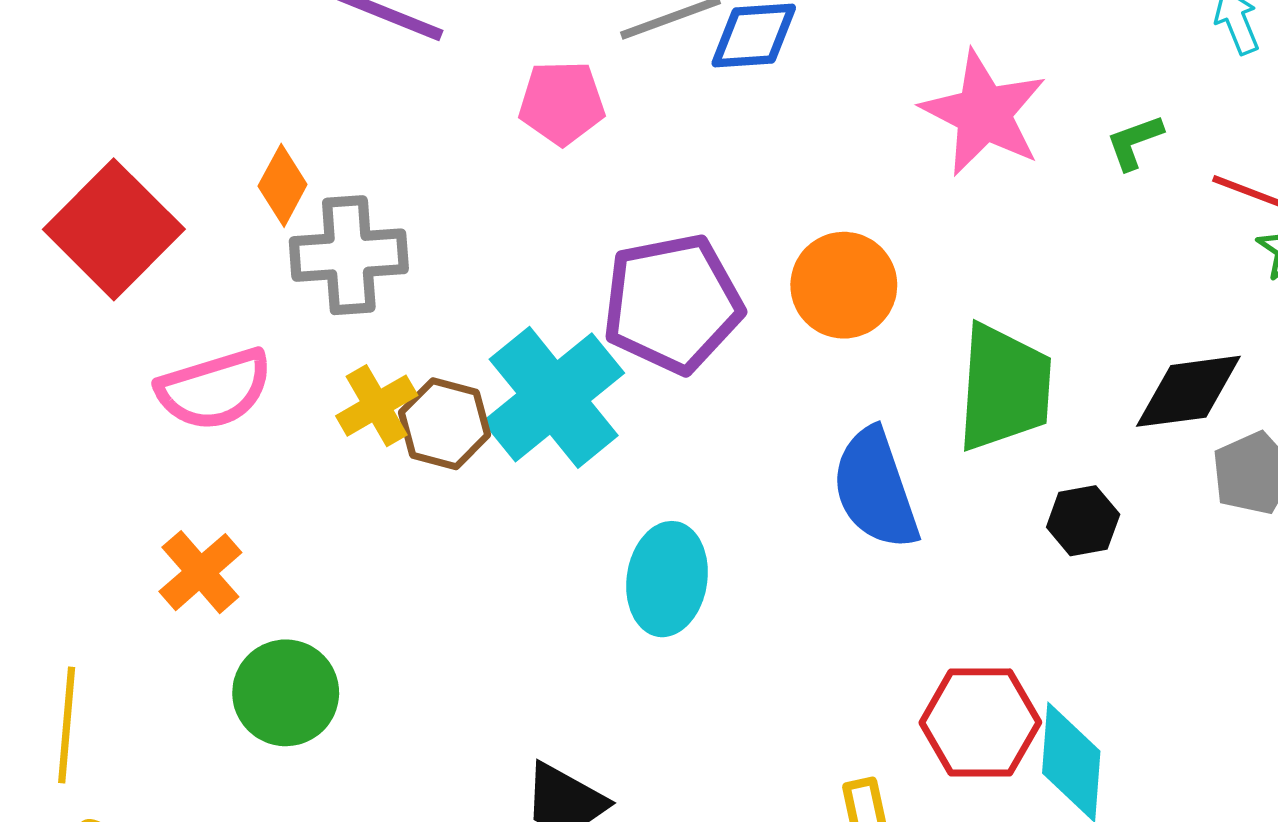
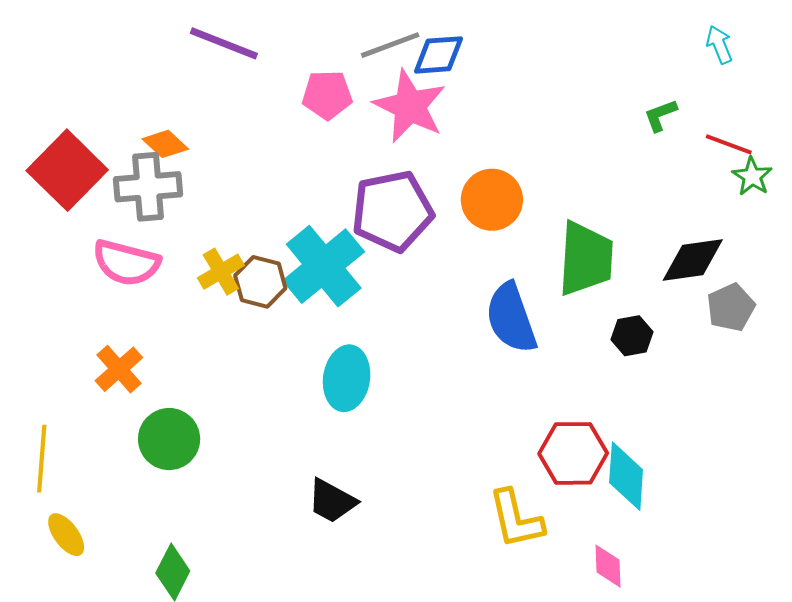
pink star: (984, 113) -> (410, 106), moved
orange diamond: (283, 185) -> (165, 144), turned -75
gray cross: (349, 255) -> (148, 187), moved
pink semicircle: (214, 389) -> (126, 263), turned 32
cyan ellipse: (667, 579) -> (347, 378), moved

